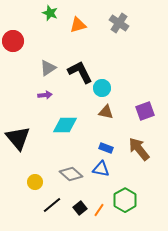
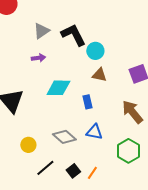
blue rectangle: (106, 148) -> (87, 102), moved, turned 56
green hexagon: (125, 200) -> (128, 151), moved

